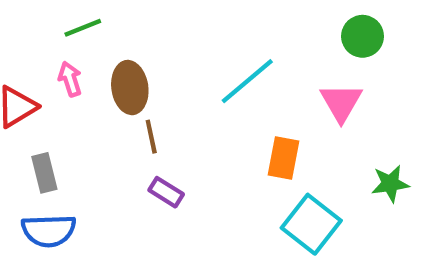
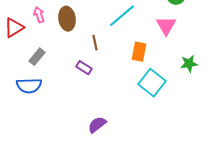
brown line: (151, 137) -> (95, 43), moved
gray rectangle: (44, 173) -> (37, 57), moved, turned 54

